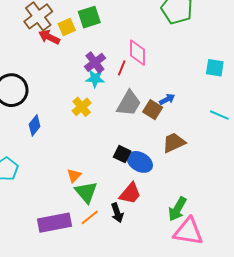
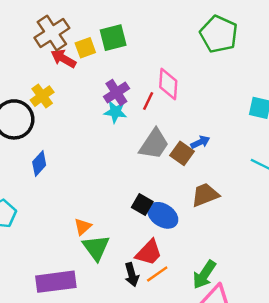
yellow cross: (82, 107) -> (42, 96), moved
orange line: (90, 217) -> (157, 274), moved

